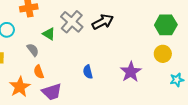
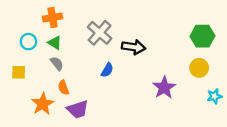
black arrow: (103, 22) -> (133, 47), moved, turned 35
green triangle: (49, 34) -> (55, 43), moved
blue semicircle: (88, 72) -> (107, 70), moved, turned -136

